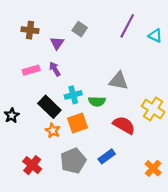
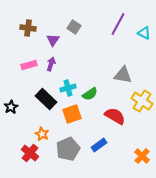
purple arrow: (55, 69) -> (51, 64), turned 48
gray triangle: (119, 81) -> (123, 75), moved
green semicircle: (97, 101) -> (90, 94), turned -35
orange star: (53, 131) -> (42, 134), moved

